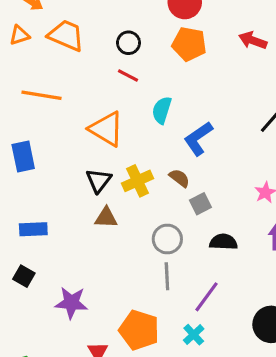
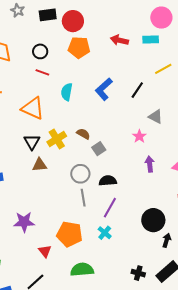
blue L-shape: (198, 139) -> (104, 89), moved
black semicircle: (223, 242) -> (108, 181), moved

